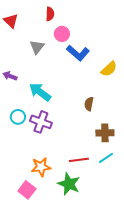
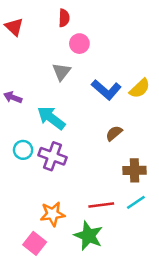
gray triangle: (37, 47) -> (61, 72), moved
blue L-shape: (78, 53) -> (106, 90), moved
brown semicircle: (89, 104) -> (114, 133), turned 40

